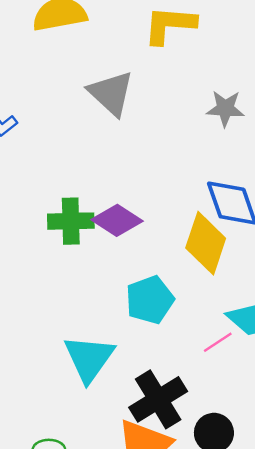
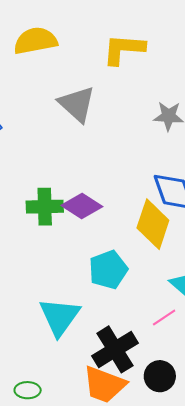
pink line: (218, 342) -> (164, 317), moved

